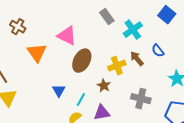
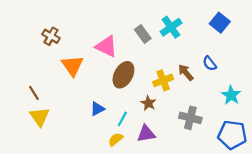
gray rectangle: (107, 17) -> (143, 34), moved
cyan cross: (133, 30) -> (171, 27), moved
blue triangle: (59, 91) -> (97, 109), turned 32

